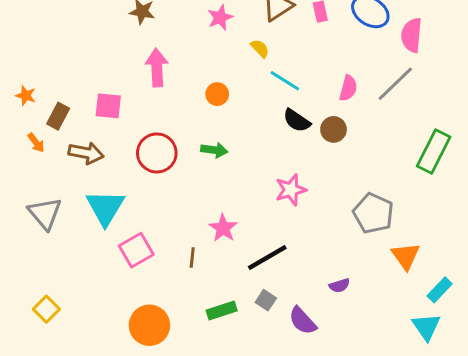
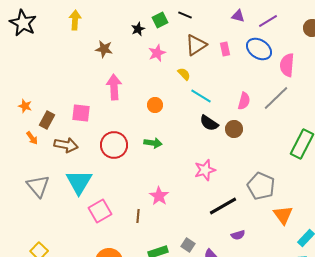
black line: (267, 258) -> (223, 206), moved

